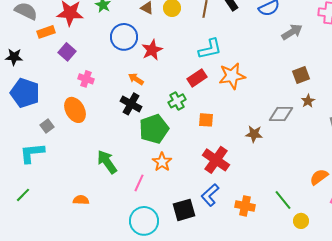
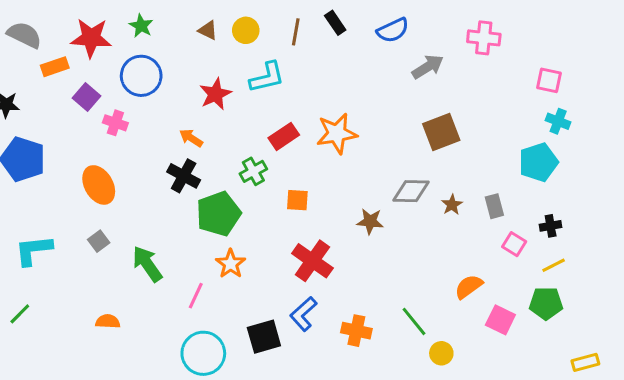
blue circle: (124, 37) -> (141, 76), moved
cyan L-shape: (210, 49) -> (267, 77), moved
brown square: (301, 75) -> (441, 132), size x1.4
pink cross: (86, 79) -> (115, 123), moved
brown star: (308, 101) -> (452, 205), moved
gray square: (47, 126) -> (99, 241), moved

